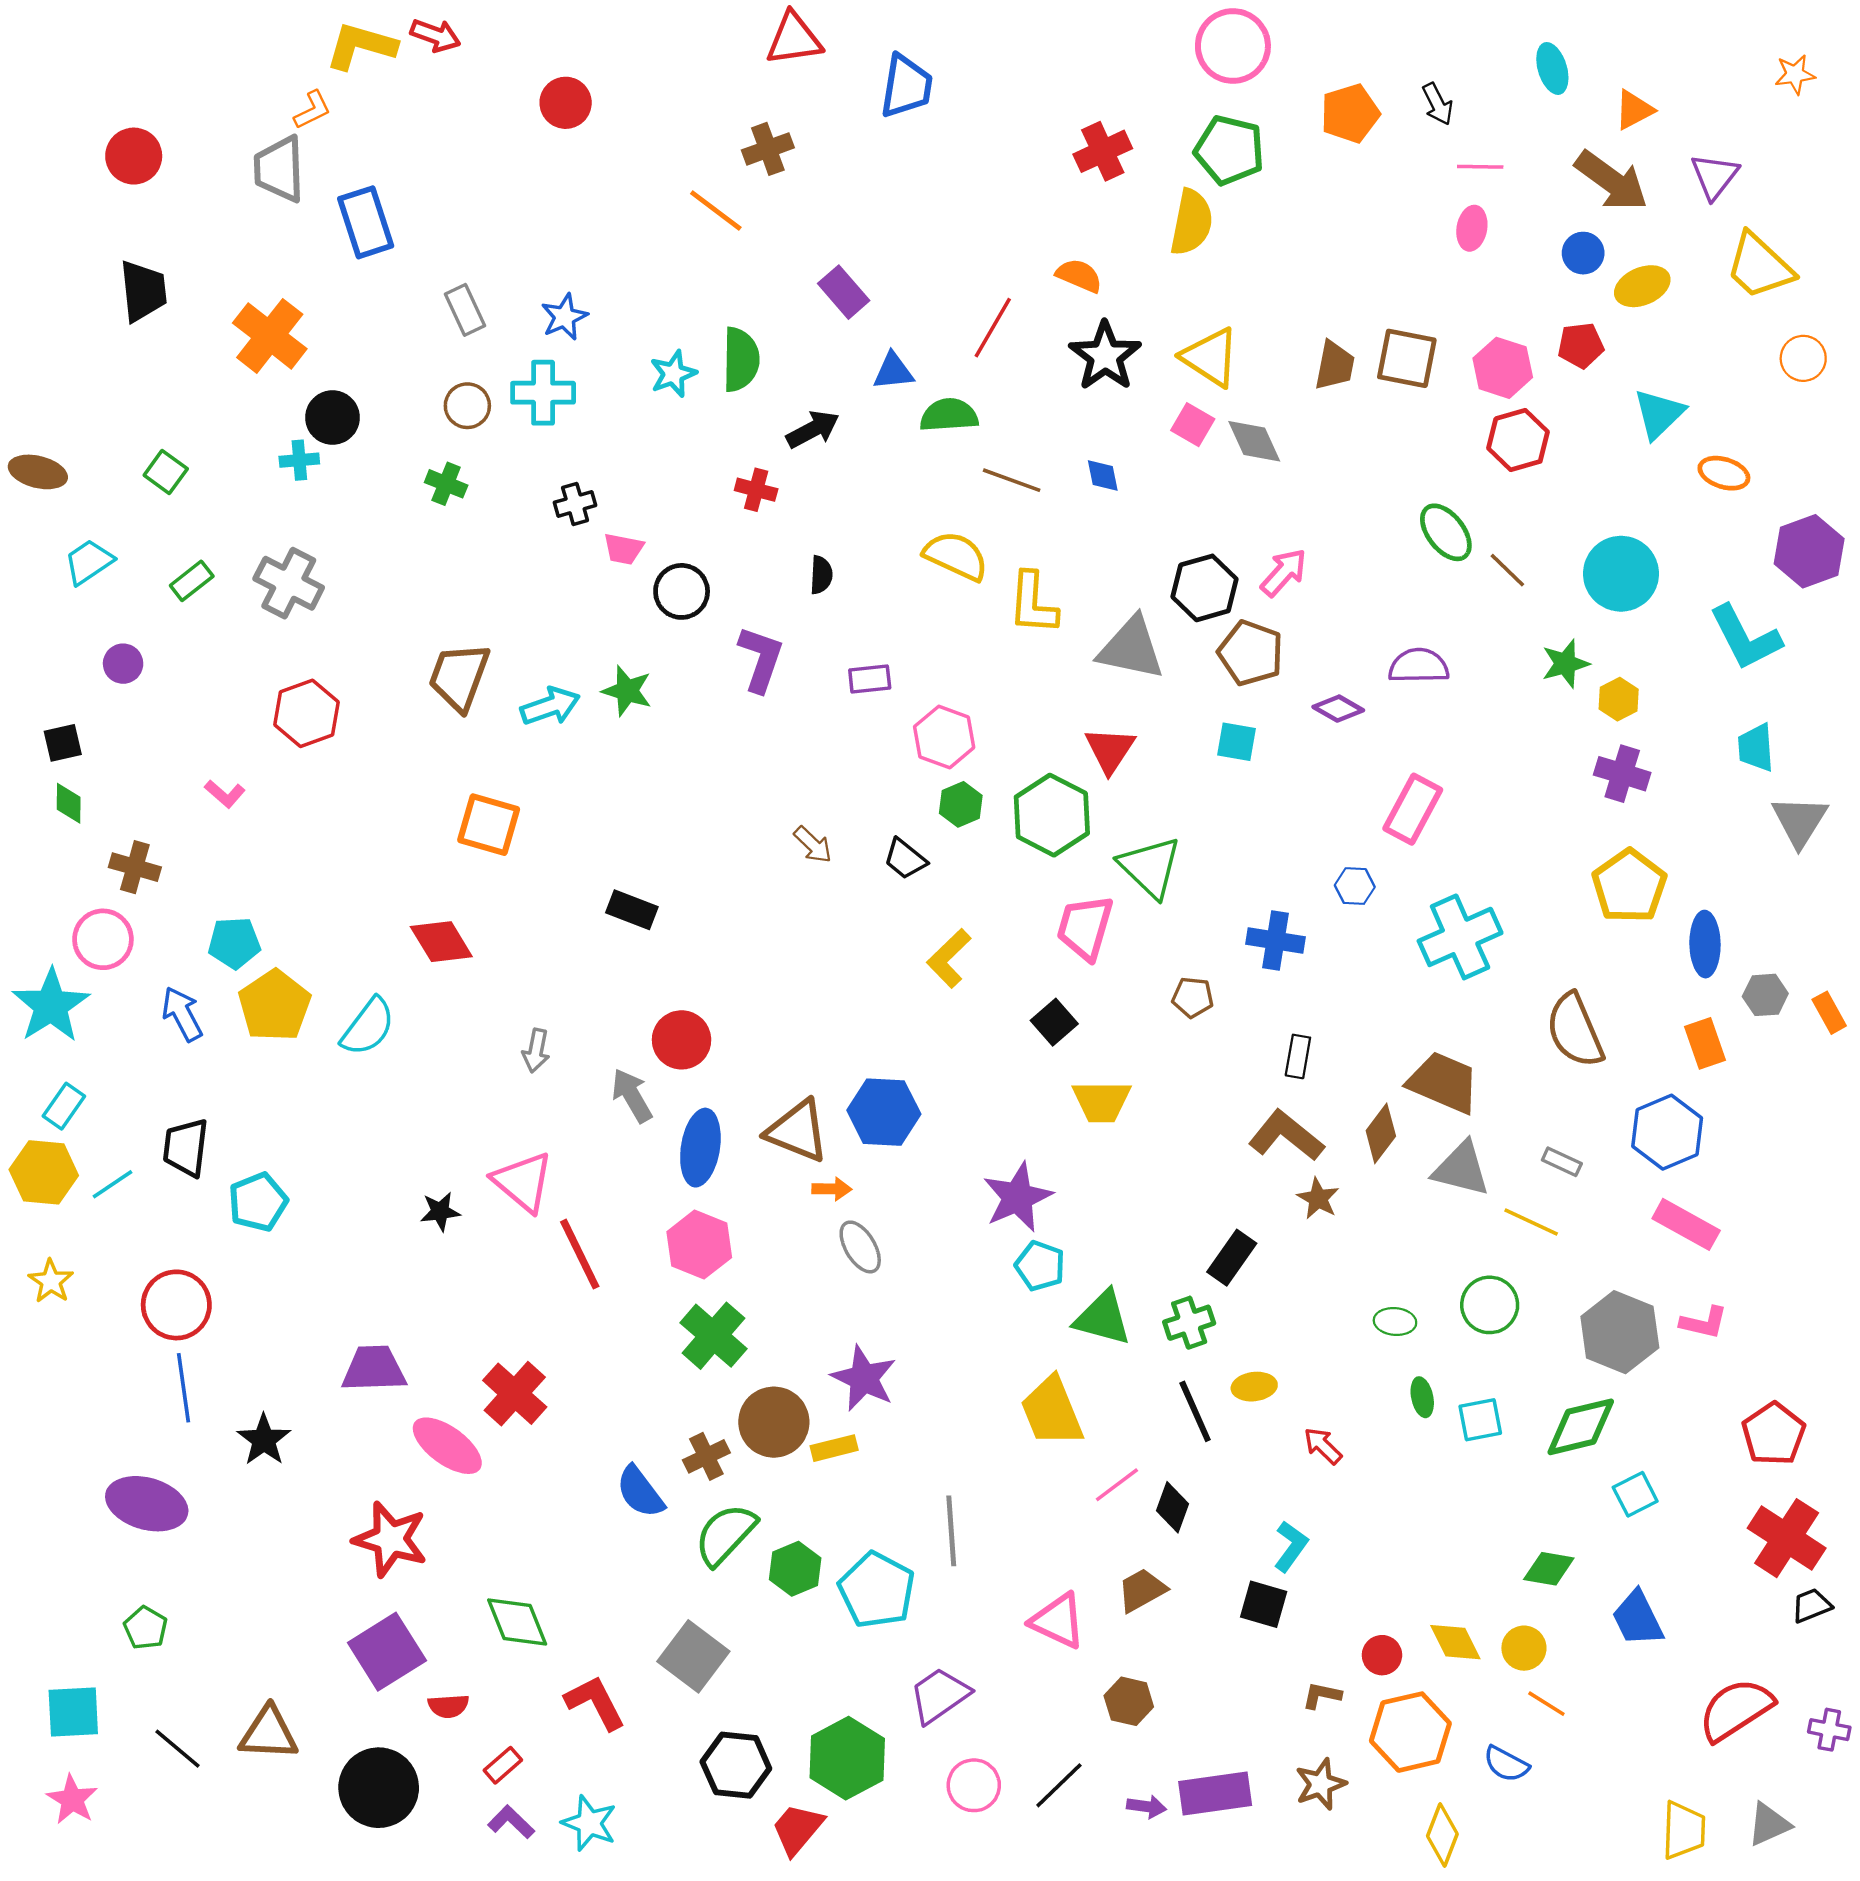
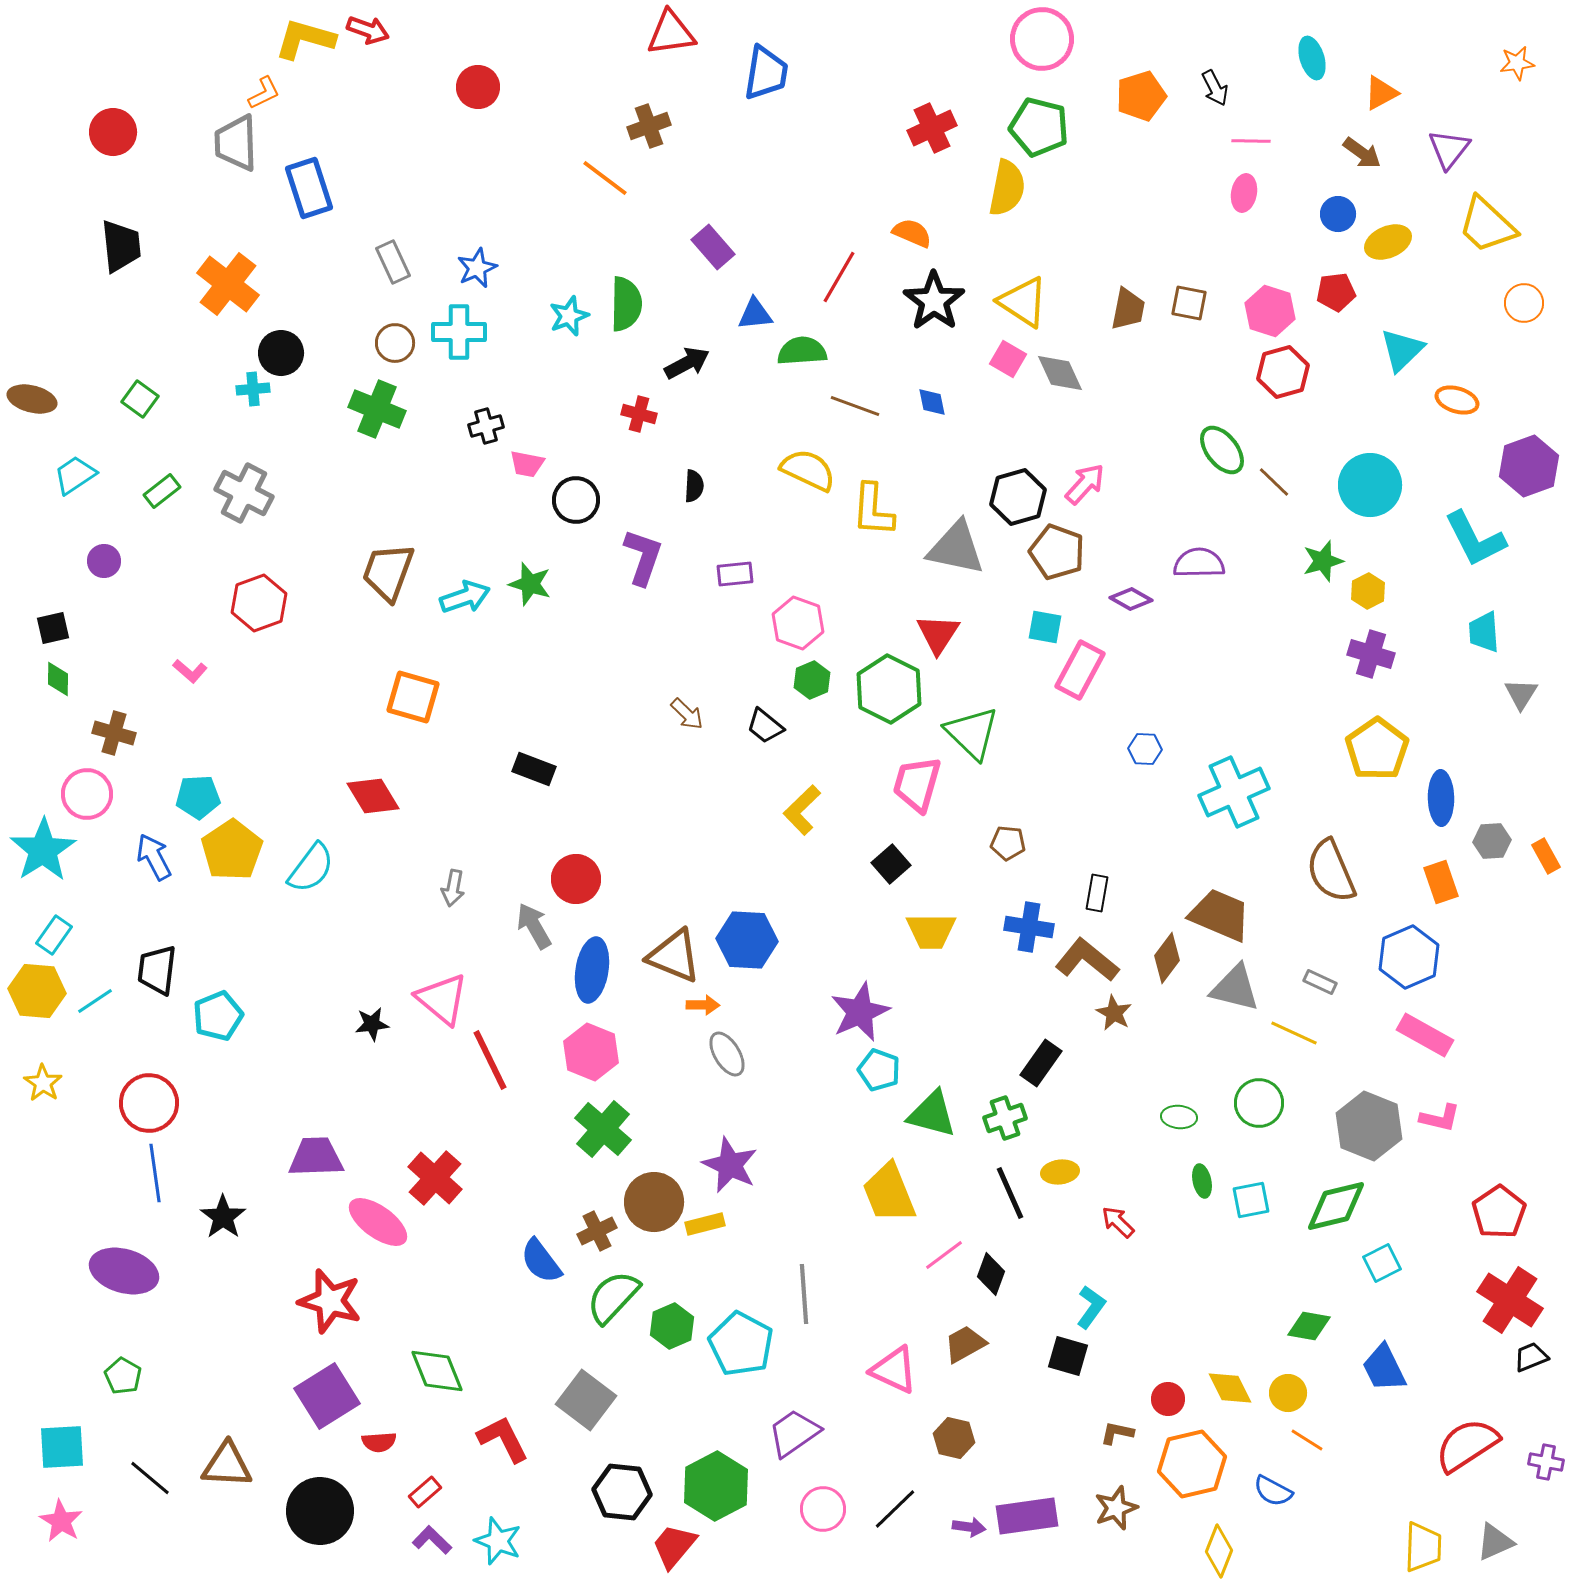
brown arrow: (1612, 181) -> (1362, 153), size x0.6
brown square: (1407, 358) -> (1189, 303), size x0.7
green cross: (446, 484) -> (377, 409), size x1.6
pink rectangle: (1413, 809) -> (1080, 670), moved
gray triangle: (1800, 821) -> (1521, 694), size x0.7
blue cross: (1275, 940) -> (1029, 927), moved

